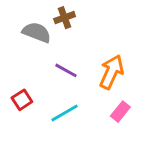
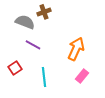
purple line: (66, 70) -> (33, 45), moved
cyan line: (65, 113) -> (44, 77), turned -66

